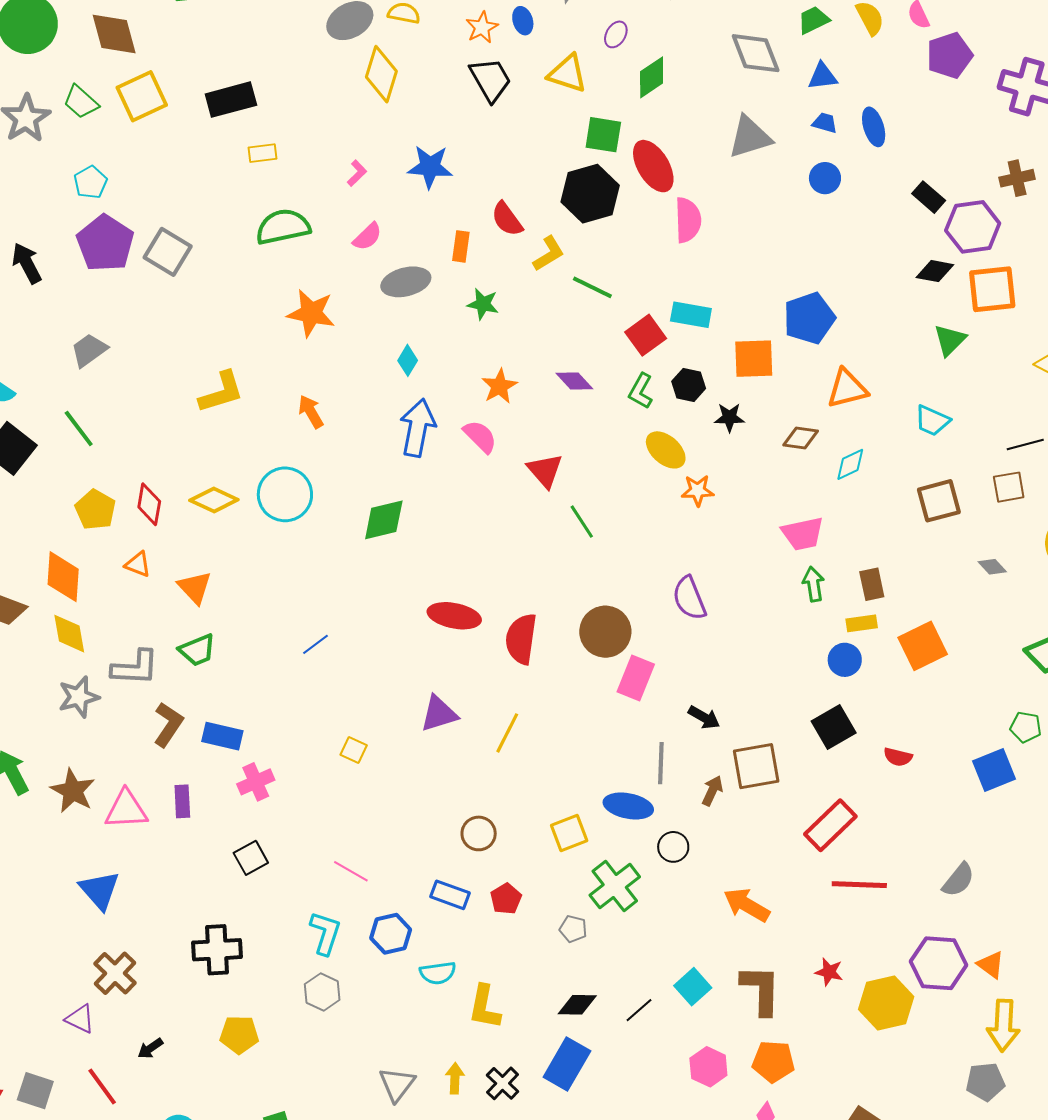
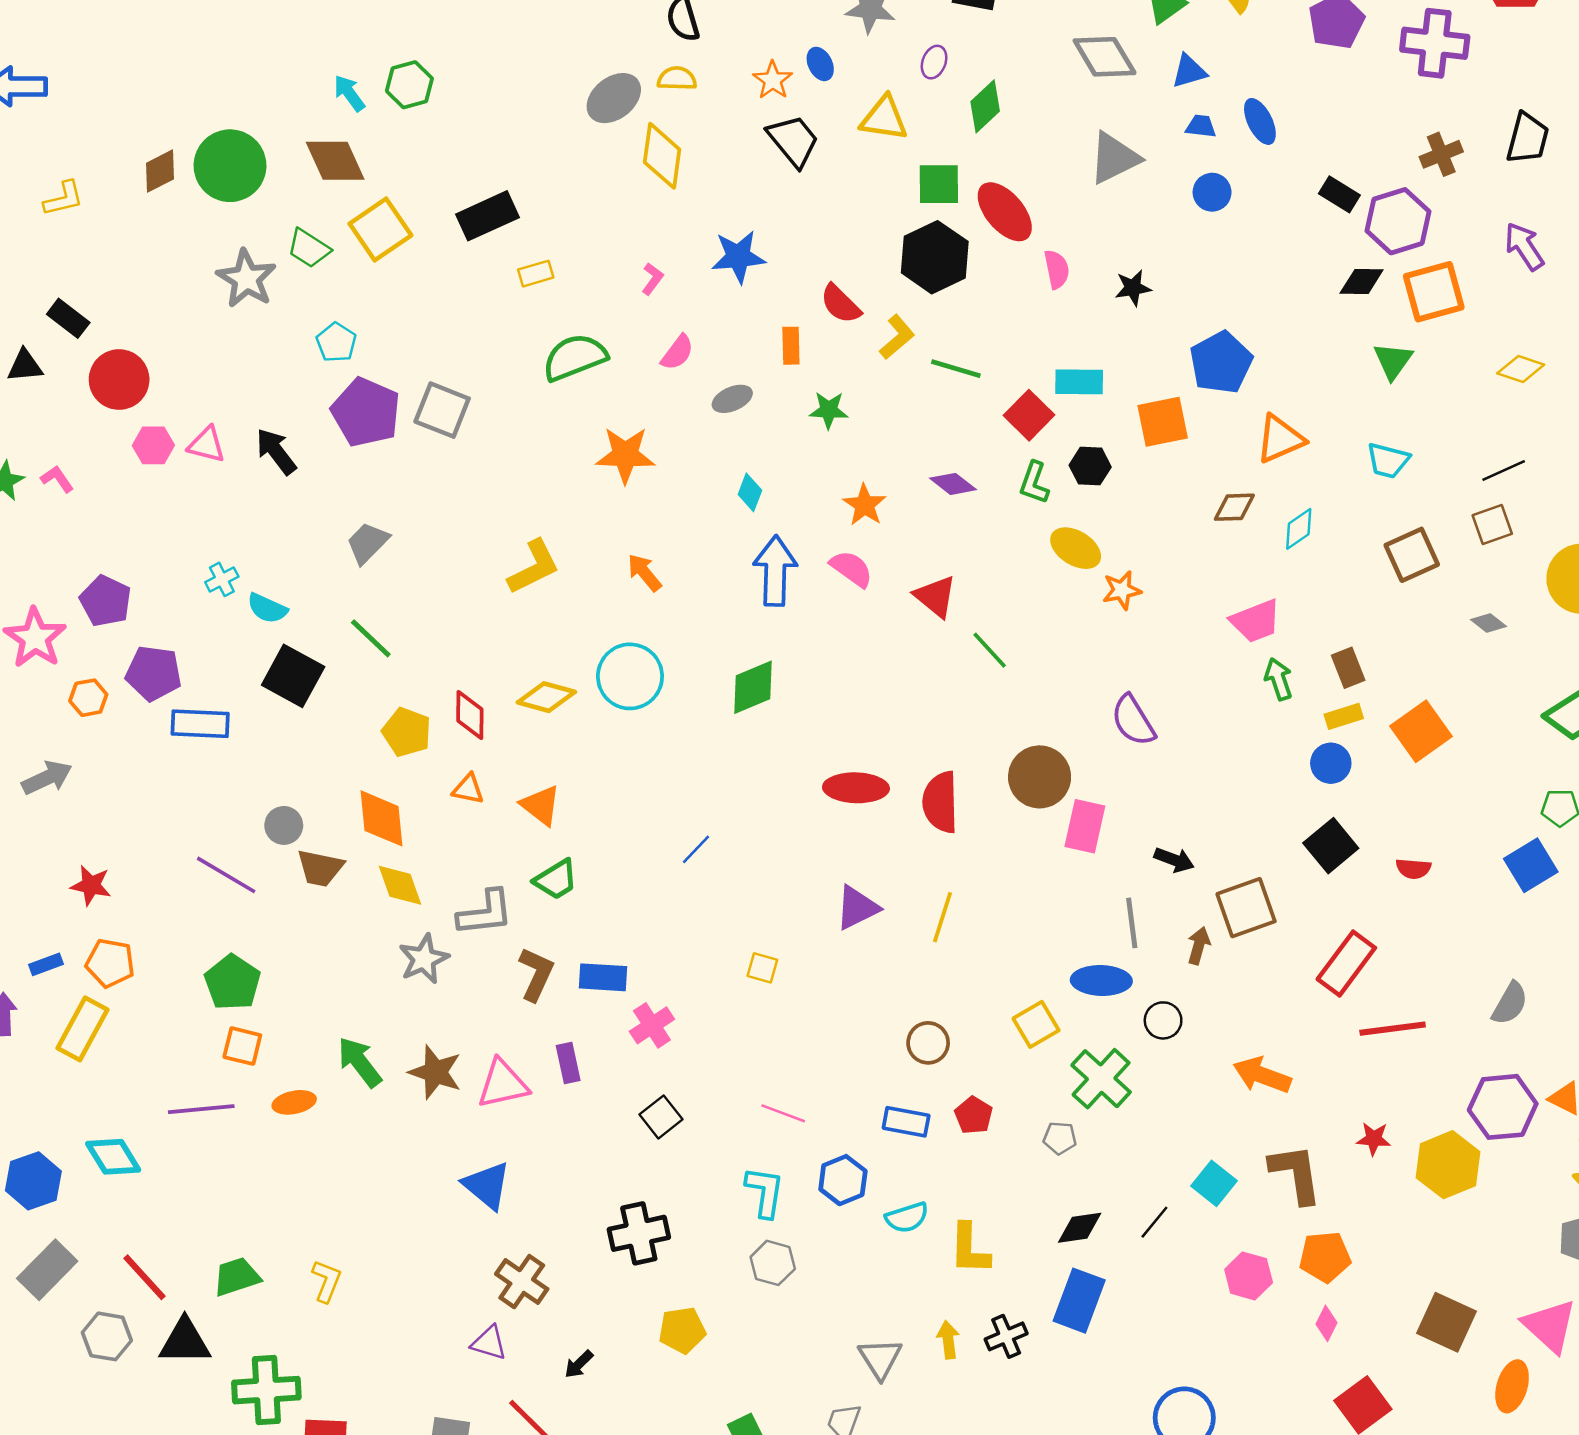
pink semicircle: (688, 220) -> (1057, 269), size x0.7
gray ellipse: (406, 282) -> (732, 399), size x0.7
black star: (729, 417) -> (1133, 288), moved
black cross: (503, 1083) -> (1006, 1336), turned 32

